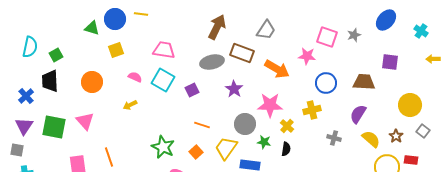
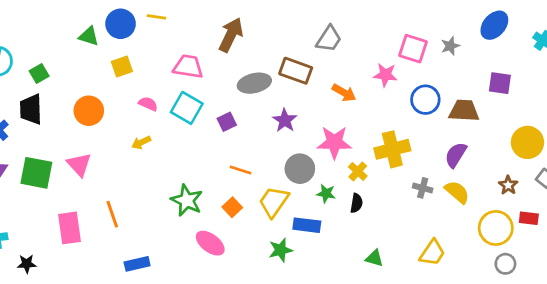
brown arrow: (217, 27) -> (231, 35), moved
orange arrow: (277, 69) -> (344, 93), size x0.7
blue circle: (326, 83) -> (425, 100), moved
yellow cross: (312, 110) -> (392, 149), size x1.4
yellow semicircle: (371, 139) -> (457, 192), moved

